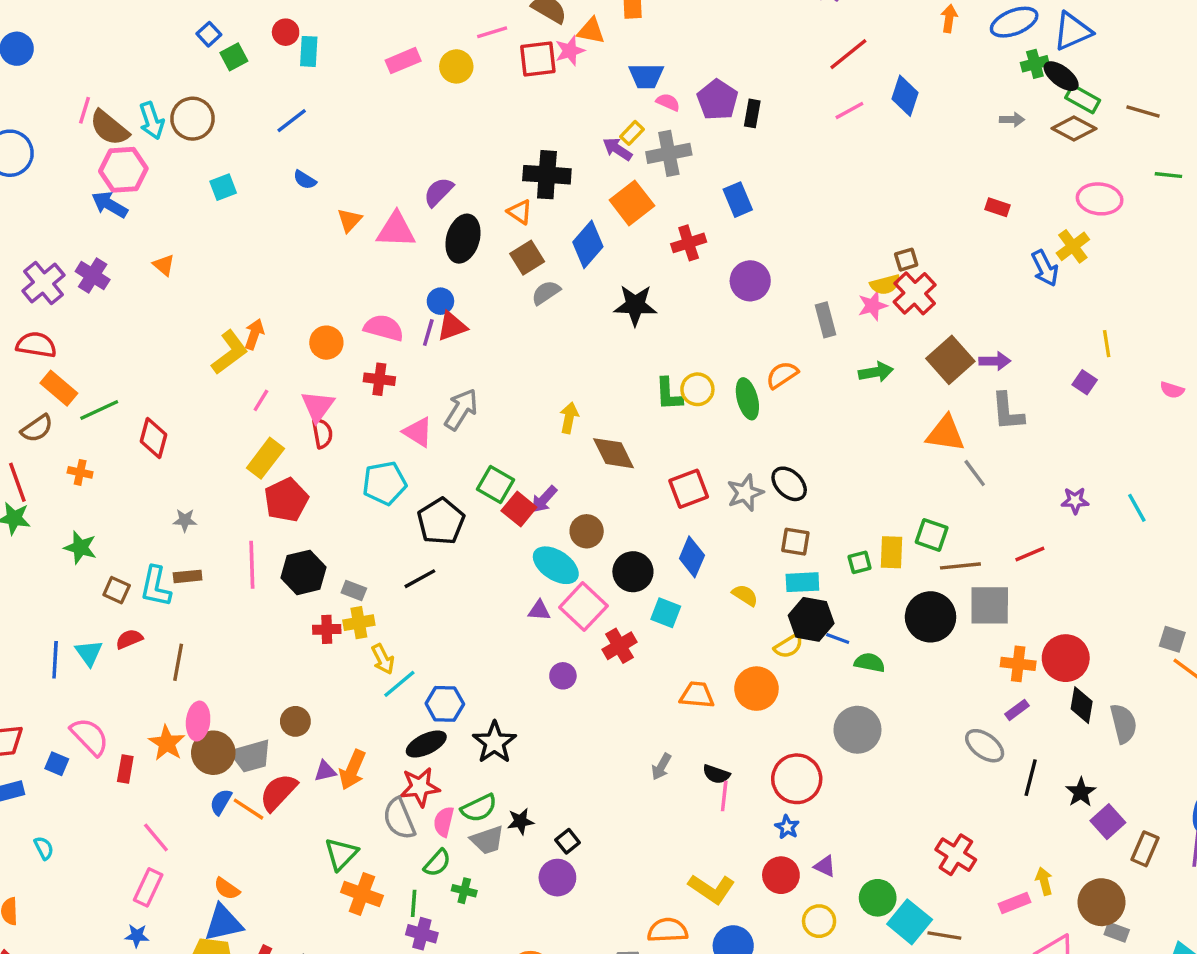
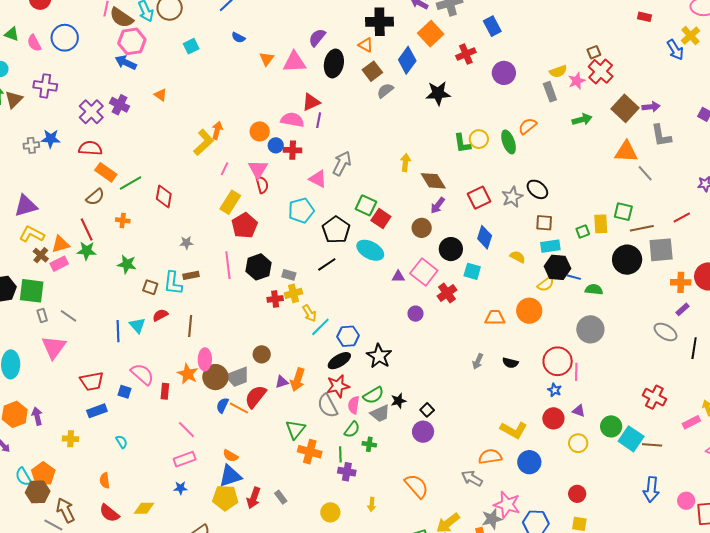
yellow semicircle: (885, 285) -> (558, 71), moved
blue circle: (440, 301) -> (276, 145), moved
red triangle: (452, 326) -> (311, 102), moved
purple arrow: (544, 499) -> (438, 205), moved
cyan ellipse: (556, 565) -> (370, 250), moved
pink line: (724, 796) -> (576, 372), moved
pink rectangle: (148, 887) -> (185, 459), turned 50

